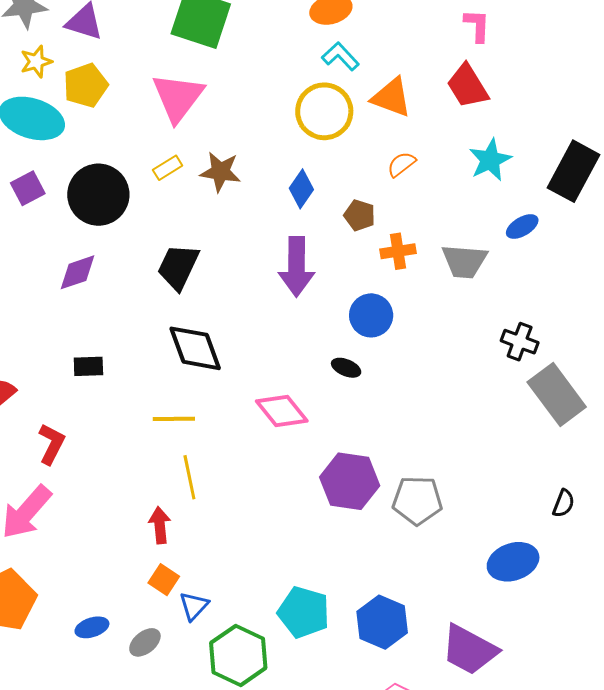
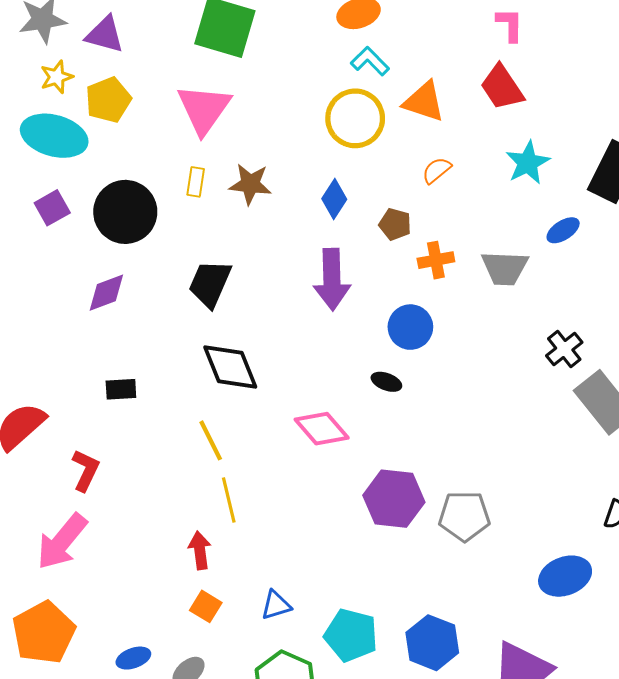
yellow rectangle: (168, 168) -> (196, 182), turned -48
black cross: (520, 342) -> (564, 349), turned 33
yellow line: (174, 419) -> (211, 440), turned 66
blue triangle: (194, 606) -> (276, 605), moved, turned 32

